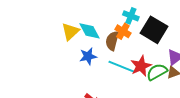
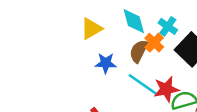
cyan diamond: (90, 31) -> (134, 21), moved

